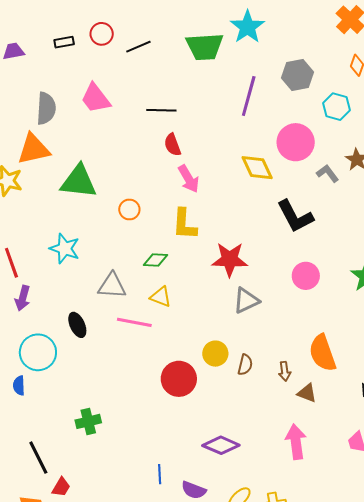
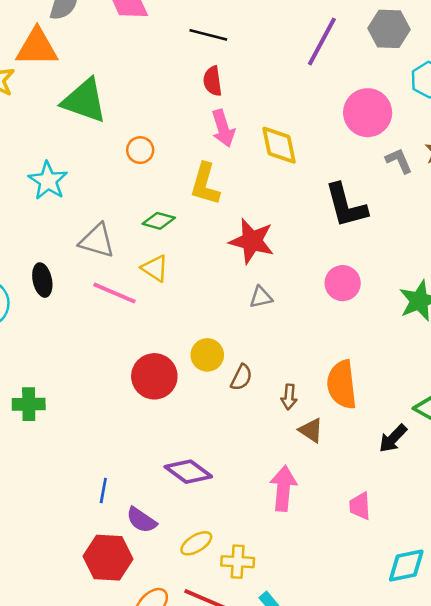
yellow diamond: (257, 168) -> (279, 145), moved
gray triangle: (246, 301) -> (261, 297), size x0.7

